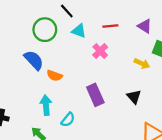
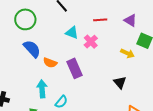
green circle: (45, 30) -> (25, 19), moved
cyan triangle: (79, 31) -> (72, 33), moved
purple rectangle: (95, 95) -> (75, 68), moved

